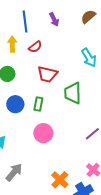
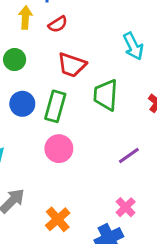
green rectangle: (38, 104) -> (55, 106), size x1.5
orange cross: (60, 180) -> (58, 219), moved

